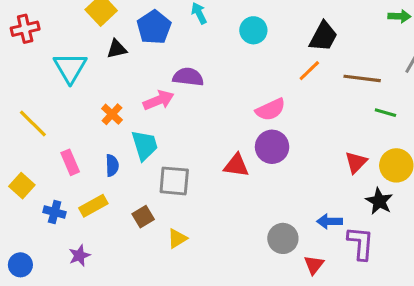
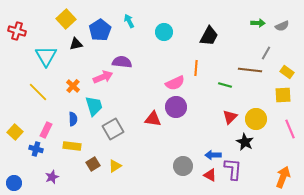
red cross: (25, 29) -> (17, 31), turned 30
orange line: (309, 71) -> (196, 68), moved, turned -42
brown line: (362, 78) -> (250, 70), moved
green line: (385, 113) -> (225, 85), moved
yellow line: (33, 123) -> (38, 92), moved
pink rectangle: (70, 162) -> (46, 130), moved, turned 49
gray square: (174, 181) -> (113, 129), turned -35
yellow rectangle: (93, 206) -> (72, 146), moved, turned 36
brown square: (143, 217) -> (93, 164), moved
red triangle: (314, 265) -> (210, 175), moved, turned -40

